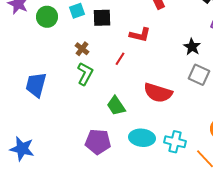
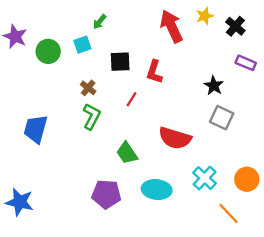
black square: (102, 18) -> (120, 62), moved
red L-shape: (140, 35) -> (154, 72), turned 95
cyan cross: (175, 142) -> (205, 178), moved, turned 30

